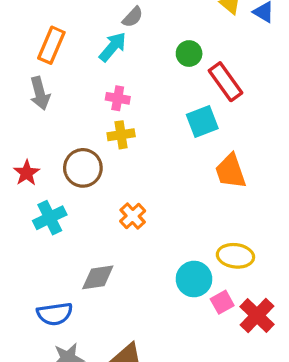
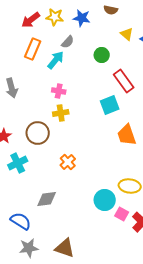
orange rectangle: (51, 45) -> (33, 49), moved
green circle: (189, 54) -> (102, 55), moved
pink square: (222, 302) -> (122, 214), turned -32
blue semicircle: (55, 314) -> (21, 221), turned -140

